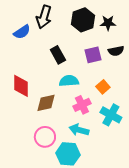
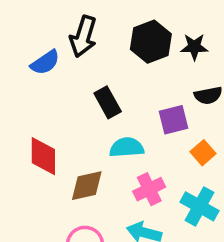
purple square: (93, 55) -> (173, 120), moved
orange square: (103, 87) -> (203, 153), moved

